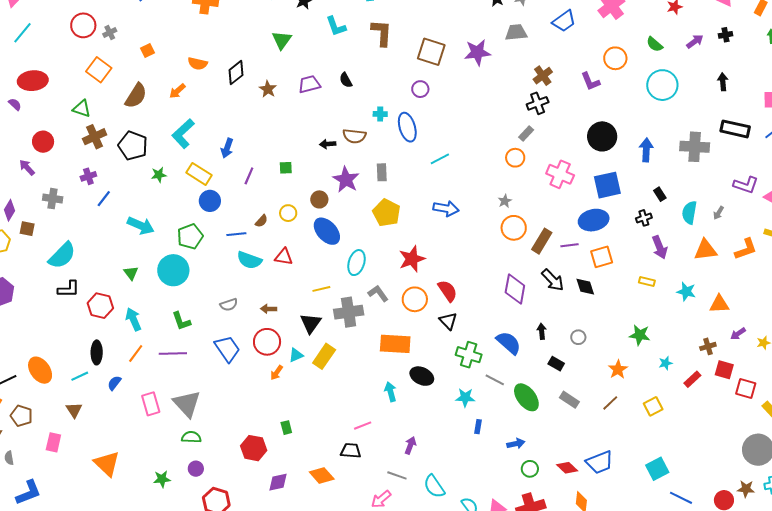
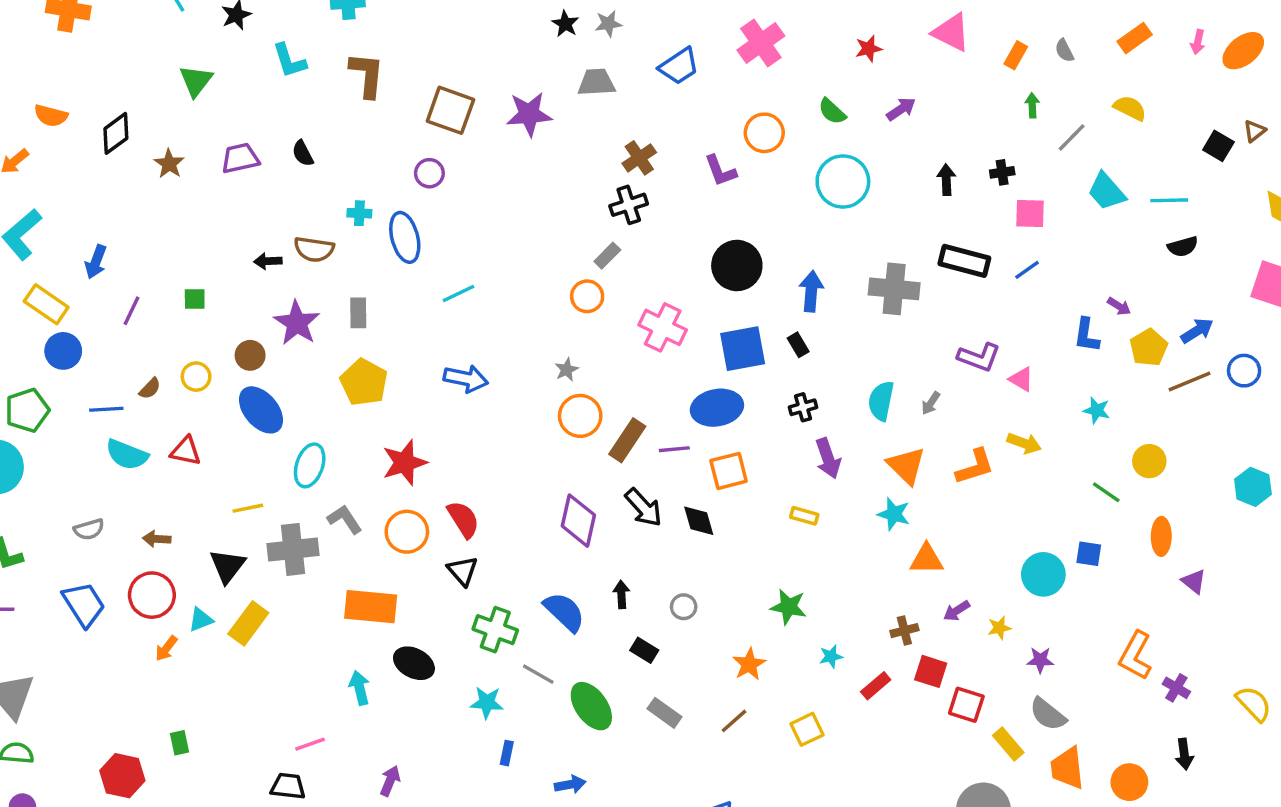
black cross: (725, 35) -> (1002, 172), moved
black rectangle: (660, 194) -> (798, 345), moved
orange triangle: (706, 250) -> (906, 466), turned 50
cyan star: (686, 292) -> (894, 514), moved

